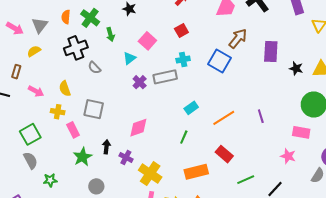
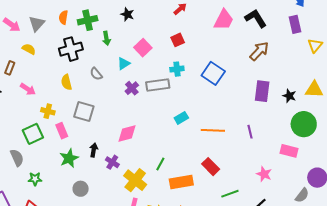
green cross: (90, 18) -> (88, 20), turned 36
brown arrow: (238, 38) -> (259, 51), moved
yellow semicircle: (34, 51) -> (29, 49), turned 56
purple rectangle: (271, 51) -> (262, 91), moved
gray semicircle: (94, 68) -> (96, 74), moved
black star: (296, 68) -> (289, 96), moved
yellow semicircle: (65, 89) -> (66, 82), moved
orange line: (224, 118) -> (213, 130), turned 30
green square: (30, 134) -> (33, 134), moved
green line: (184, 137) -> (160, 164), moved
pink star: (288, 156) -> (264, 174), moved

